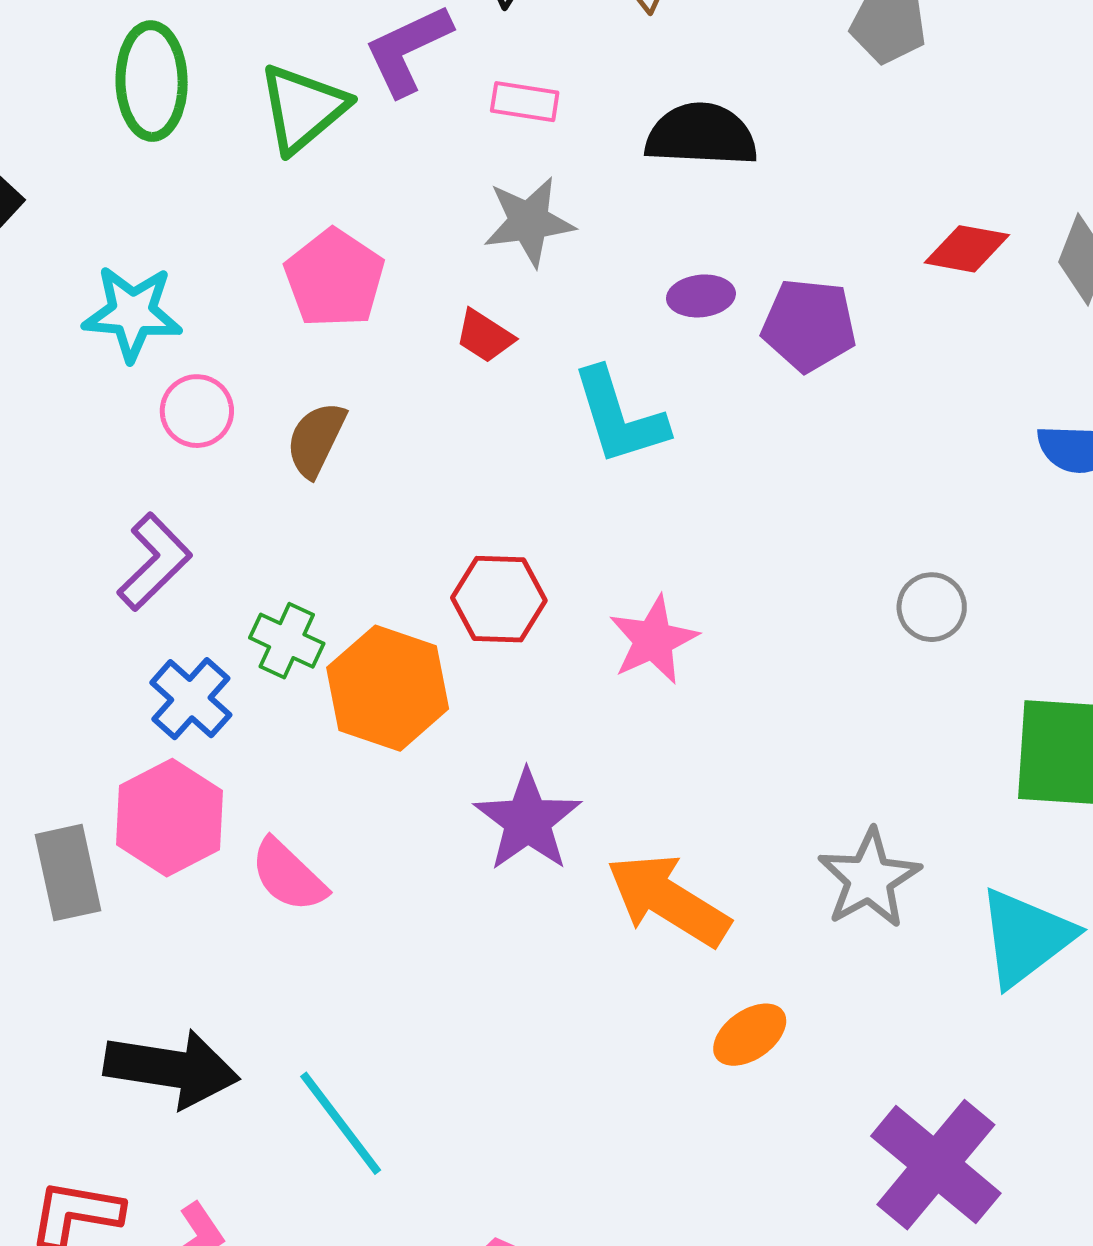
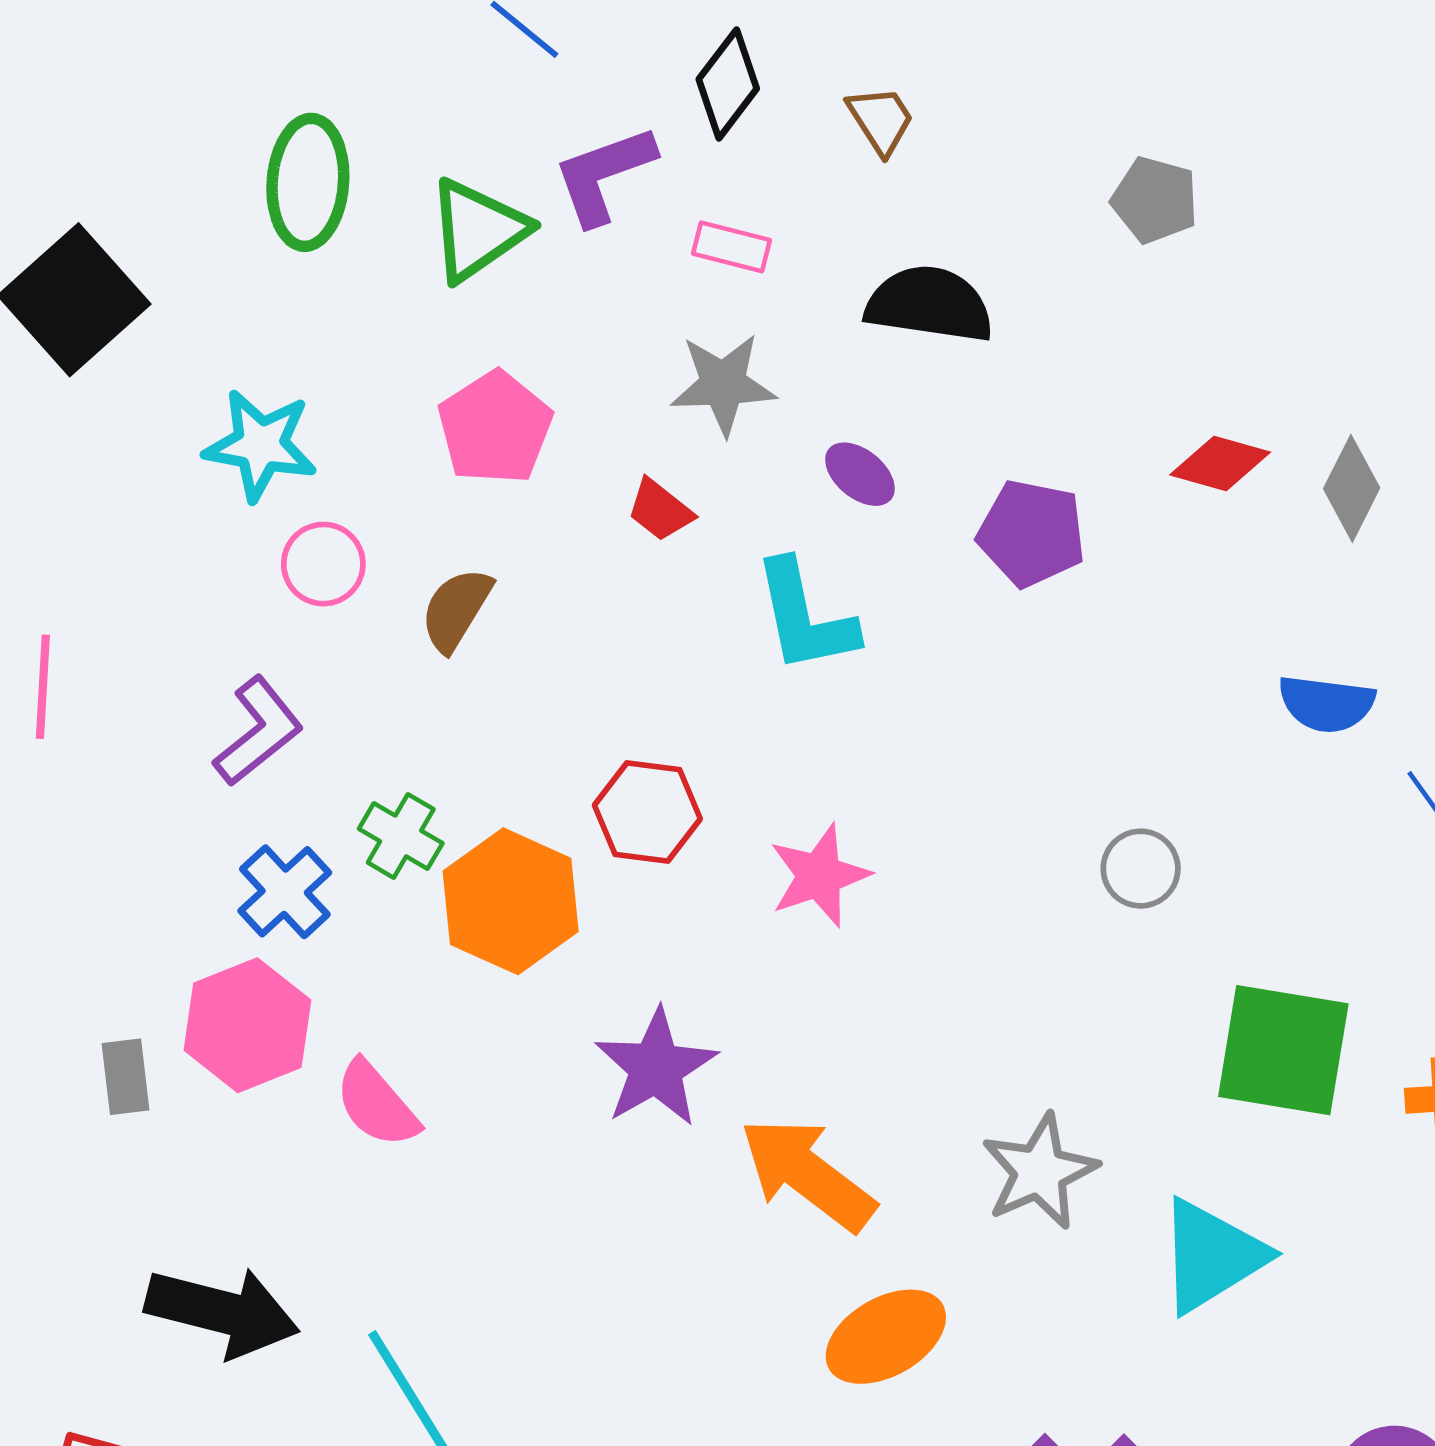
purple ellipse: (701, 296) -> (860, 474), moved, turned 40
gray rectangle: (68, 873) -> (126, 1077), size x0.7
orange ellipse: (750, 1035) -> (886, 1337), size x1.4

